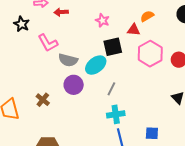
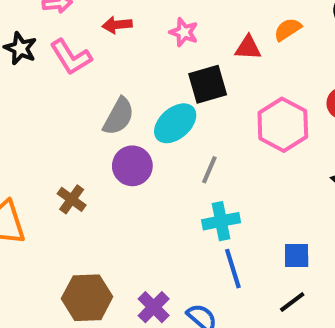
red arrow: (61, 12) -> (117, 25), moved
orange semicircle: (147, 16) -> (288, 29), moved
pink L-shape: (48, 43) -> (71, 57), moved
pink hexagon: (150, 54) -> (283, 125), moved
gray semicircle: (68, 60) -> (119, 116), turned -72

